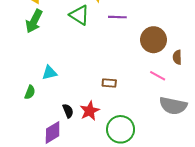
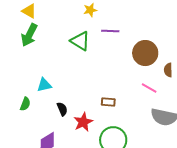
green triangle: (79, 15) -> (80, 41), moved
brown rectangle: (109, 83) -> (108, 102), moved
black semicircle: (68, 111) -> (62, 109), moved

